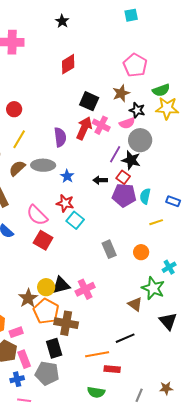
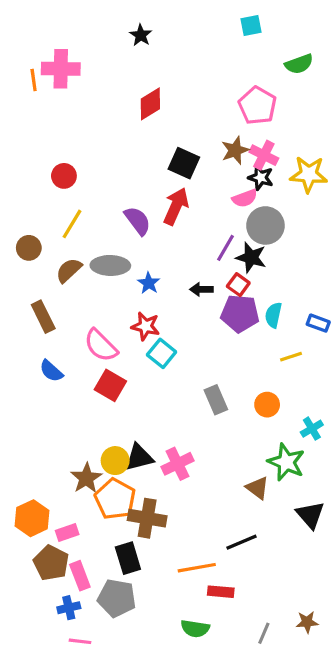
green semicircle: (161, 90) -> (299, 64), moved
pink cross: (101, 125) -> (264, 155), moved
purple semicircle: (60, 137) -> (138, 221), turned -30

